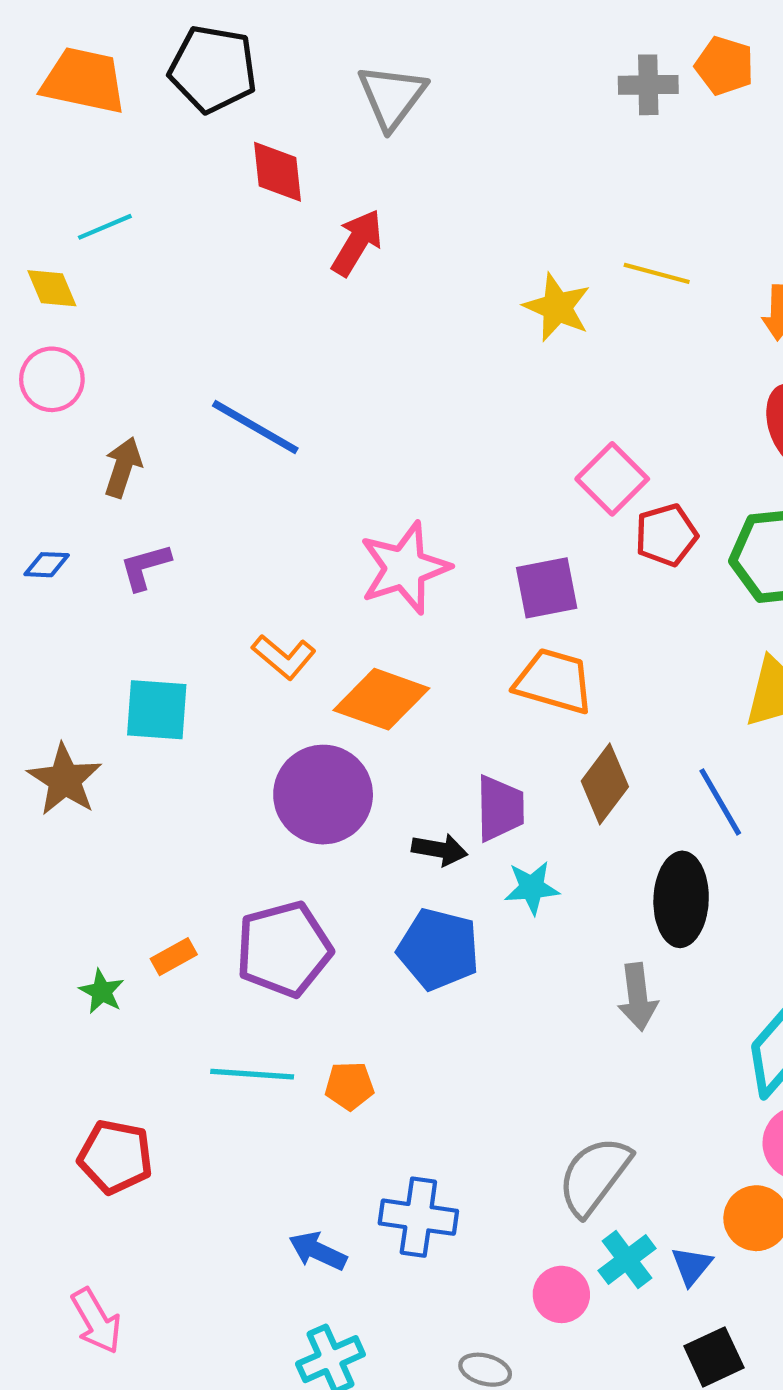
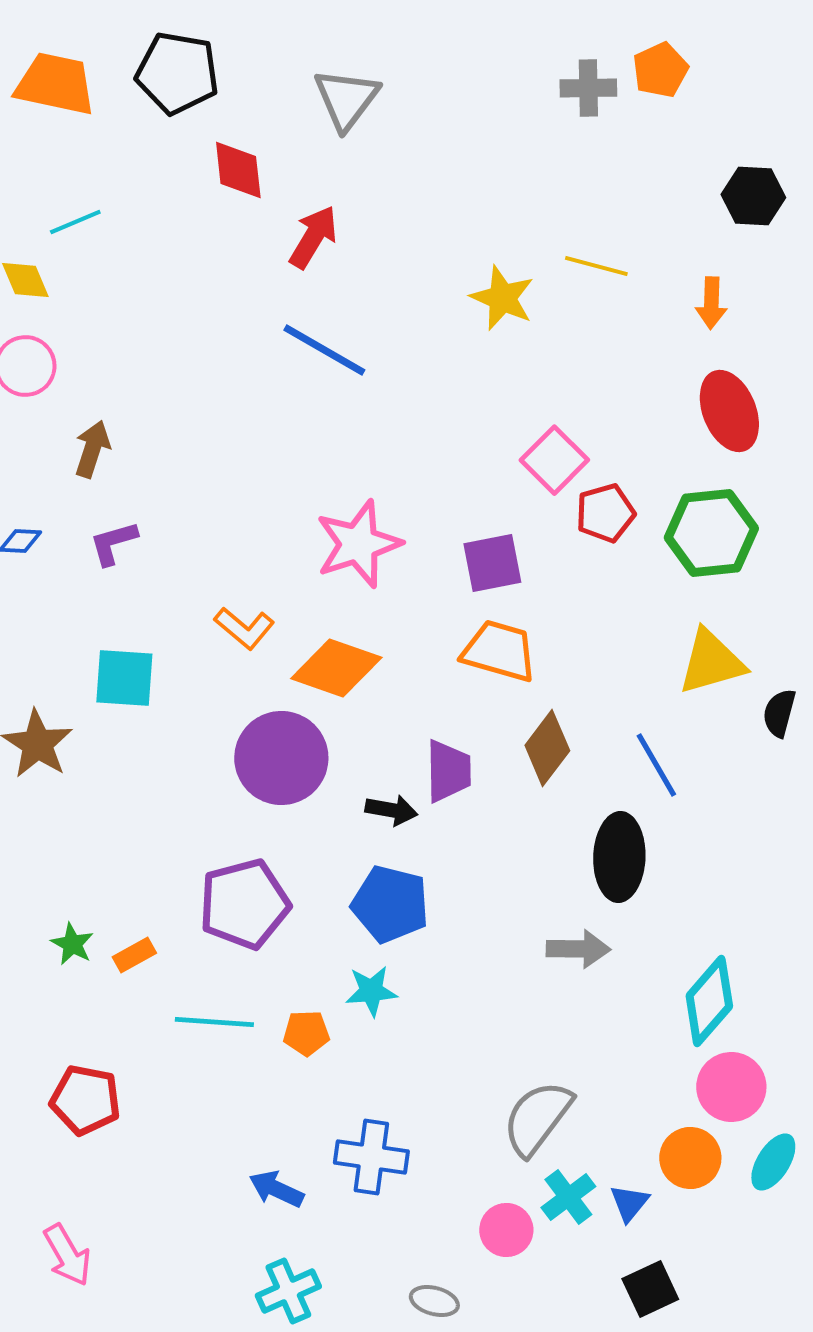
orange pentagon: (724, 66) -> (660, 70), turned 30
blue line: (255, 427) -> (324, 350), moved
cyan star: (532, 888) -> (371, 991), moved
orange rectangle: (174, 957) -> (134, 955), moved
gray arrow: (638, 997) -> (578, 949), turned -82

